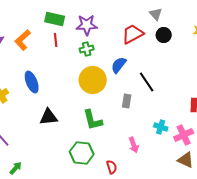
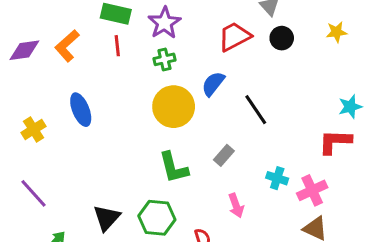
purple star: (87, 25) -> (164, 23), turned -30
gray rectangle: (127, 101) -> (224, 155), moved, turned 32
black triangle: (49, 117) -> (107, 218), moved, turned -42

